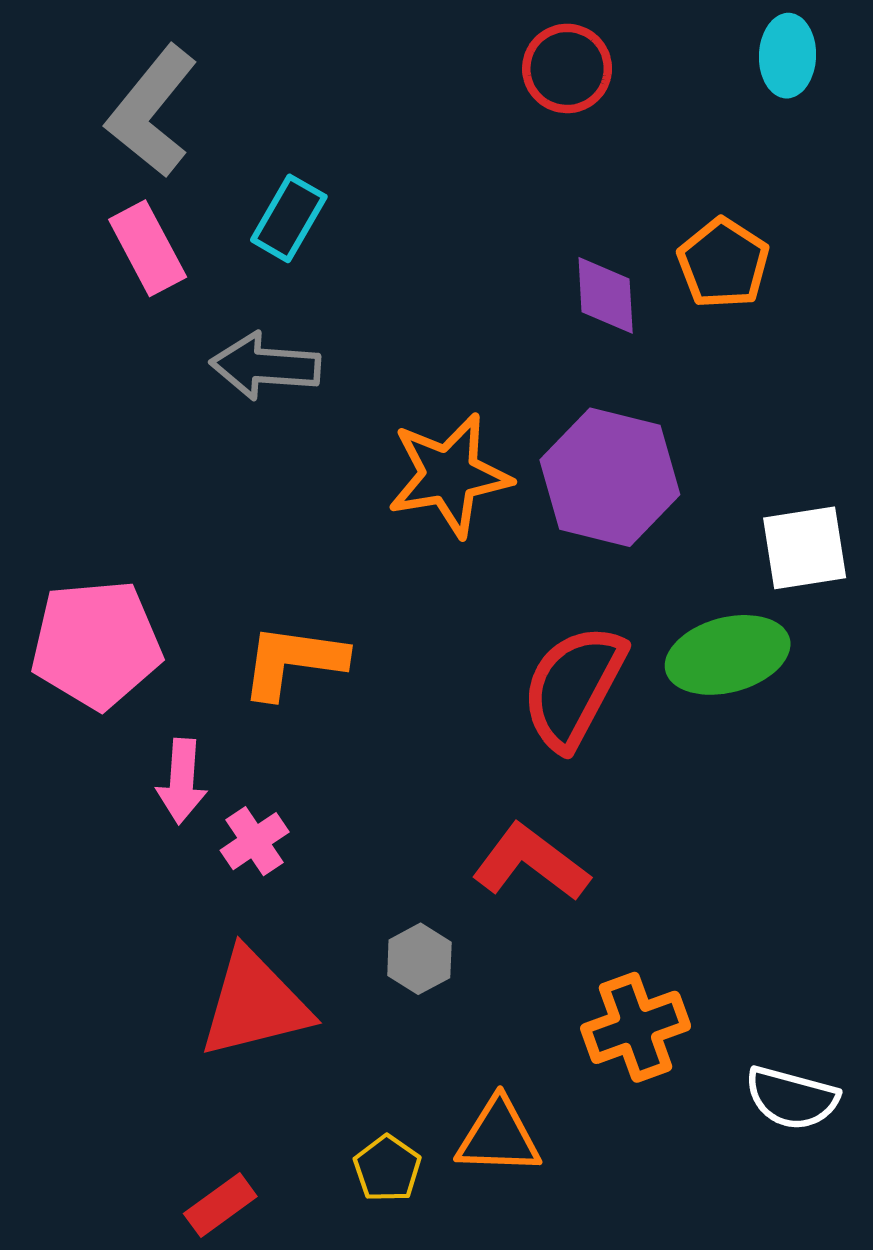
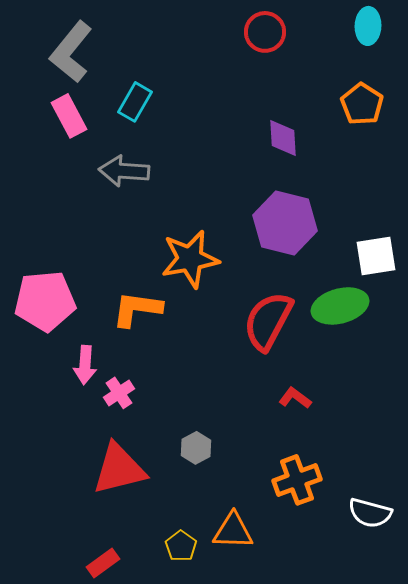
orange pentagon: (723, 263) -> (362, 104), moved
orange star: (449, 475) -> (190, 259), moved
red L-shape: (531, 863) -> (295, 398), moved, size x0.6

